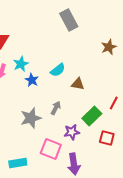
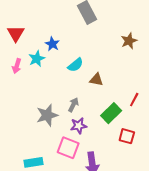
blue star: (32, 80) -> (52, 44), moved
purple star: (72, 132) -> (79, 126), moved

